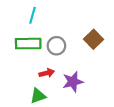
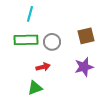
brown square: (93, 39) -> (86, 36), turned 30
purple star: (73, 82) -> (84, 67), moved

